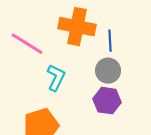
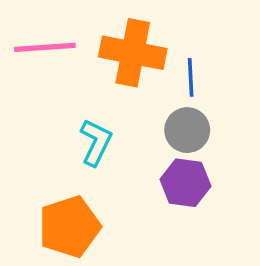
pink line: (27, 44) -> (45, 47), moved, turned -36

